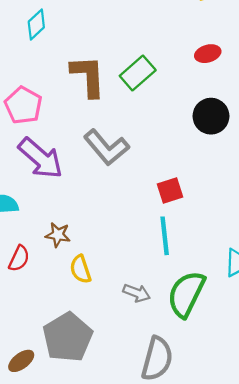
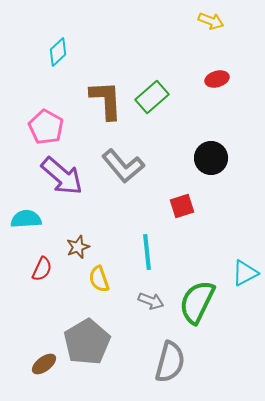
black circle: (211, 116) -> (211, 158), moved
brown star: (58, 235) -> (78, 247), turned -30
cyan line: (165, 236) -> (147, 252), moved

